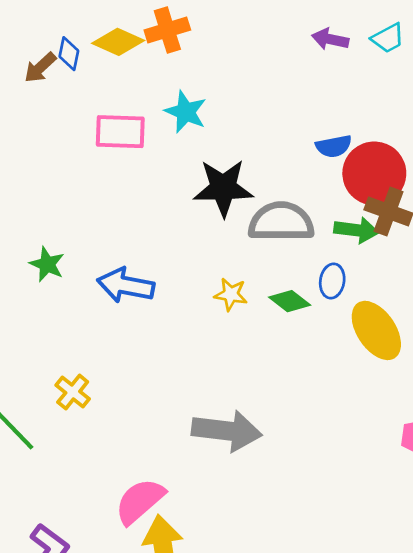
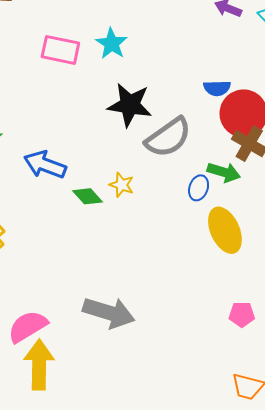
gray semicircle: (281, 222) -> (168, 137), turned 135
green arrow: (356, 230) -> (224, 172), moved
green diamond: (290, 301) -> (87, 196), moved
gray arrow: (227, 431) -> (109, 313), moved

